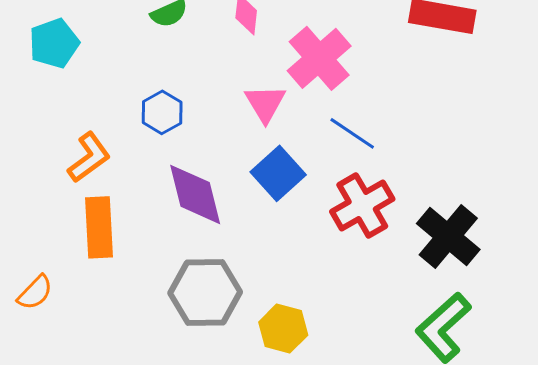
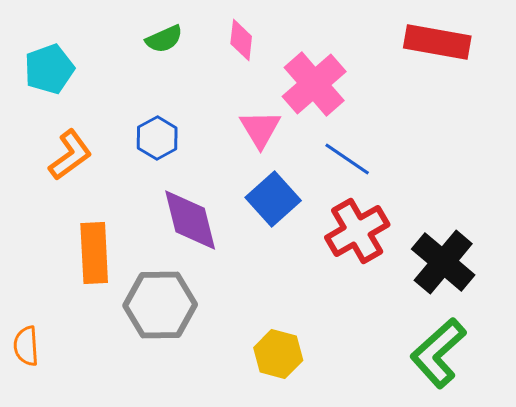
orange L-shape: (89, 157) -> (70, 155), moved
orange semicircle: (35, 292) -> (26, 346), moved, turned 132
gray hexagon: (205, 292) -> (160, 305), moved

